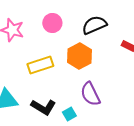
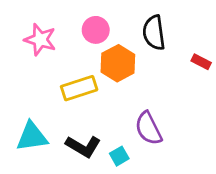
black semicircle: (94, 25) -> (154, 33), turned -75
orange hexagon: (79, 56) -> (118, 63), moved

